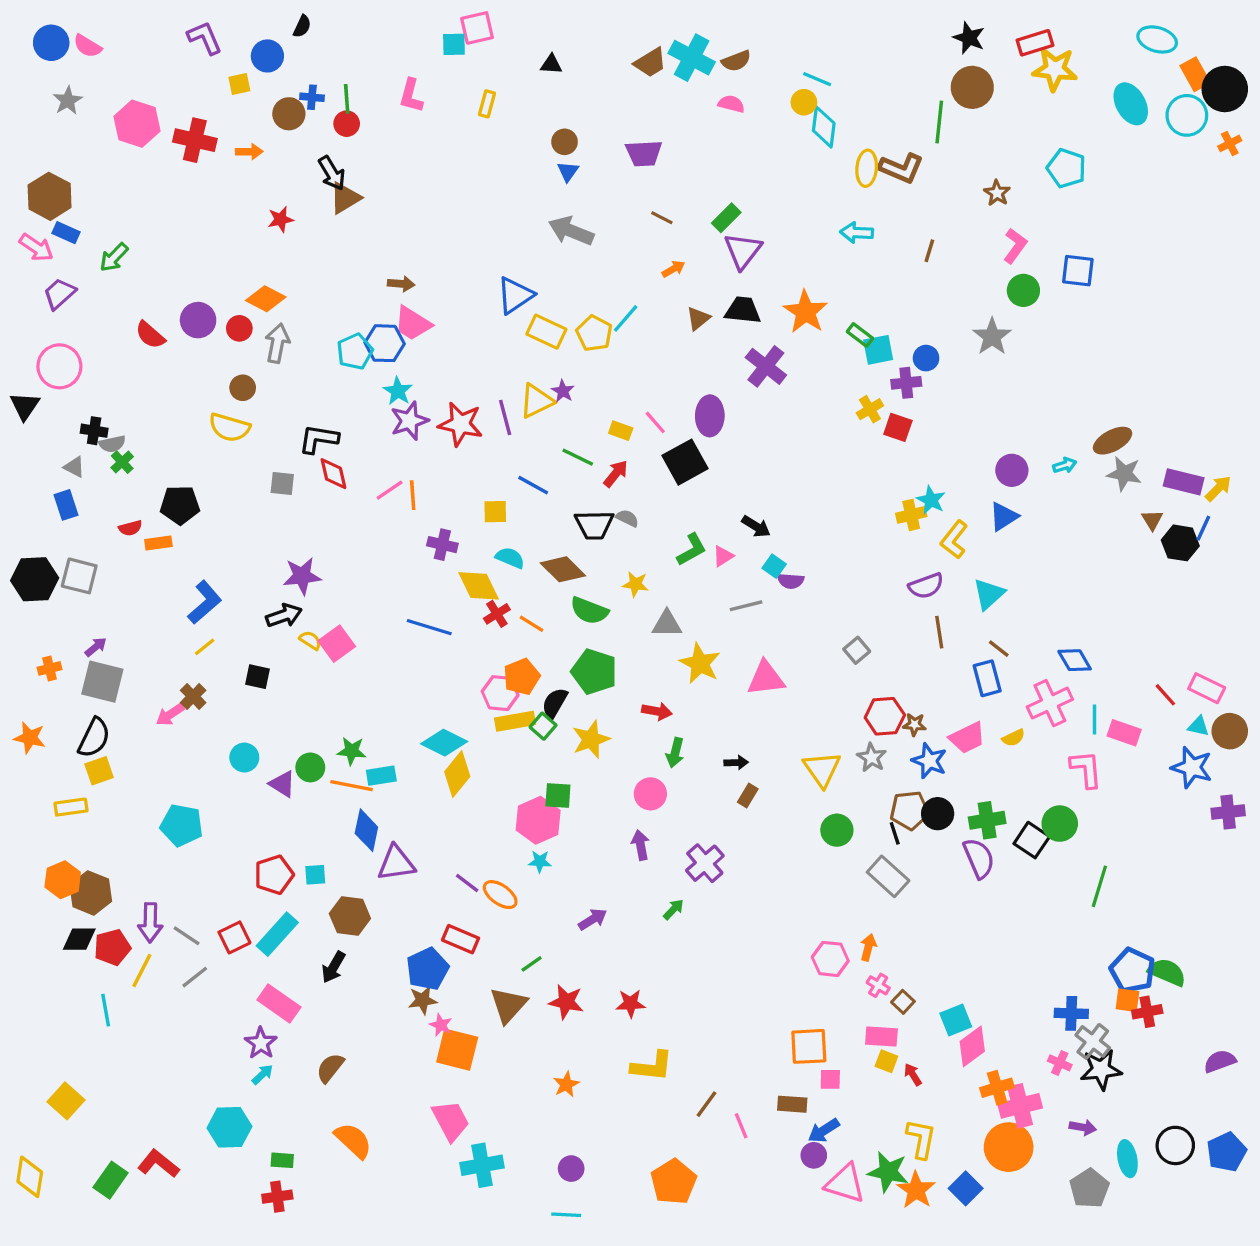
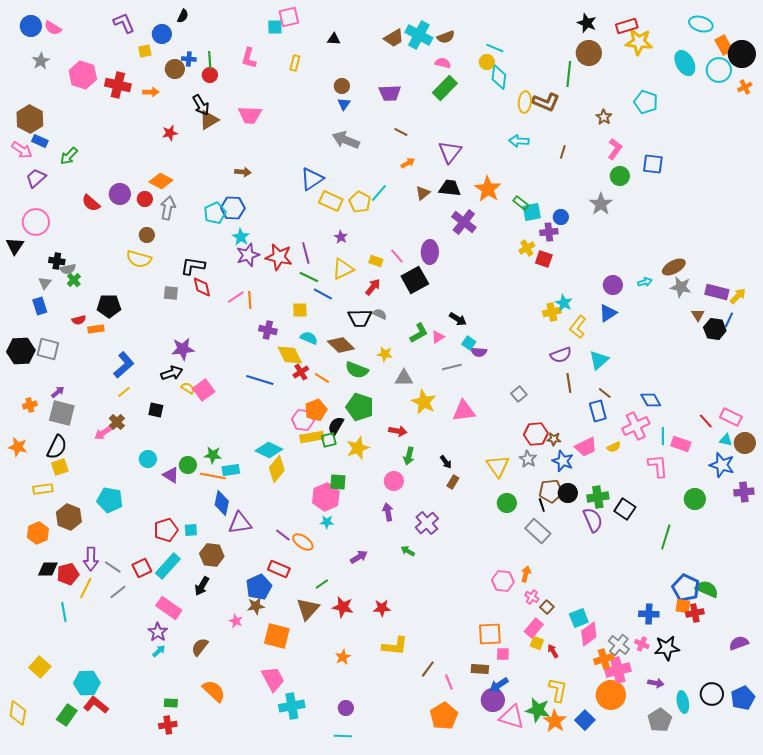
green rectangle: (726, 218) -> (445, 88), moved, size x1.4
pink trapezoid: (413, 323) -> (250, 115), moved, turned -30
yellow triangle: (536, 401) -> (343, 269), moved
green line: (578, 457) -> (309, 277), moved
gray triangle: (74, 467) -> (45, 283), turned 40
green square: (543, 726) -> (329, 440), turned 35
black arrow: (736, 762) -> (446, 462), turned 56
green circle: (1060, 824) -> (695, 499), moved
brown hexagon: (91, 893) -> (69, 517), moved
green arrow: (673, 909) -> (408, 551), turned -104
pink star: (441, 1025) -> (236, 621), moved
pink rectangle: (881, 1037) -> (534, 628), turned -54
gray cross: (1093, 1041) -> (619, 645), moved
cyan hexagon: (229, 1127) -> (87, 683), moved
purple circle: (814, 1155) -> (493, 700), size x1.5
orange pentagon: (673, 1182) -> (444, 716), moved

